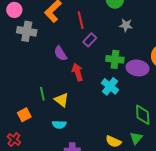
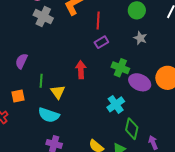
purple semicircle: (60, 53) -> (21, 61), moved, turned 42
cyan cross: (110, 86) -> (116, 104), moved
cyan semicircle: (59, 124) -> (49, 115), size x1.5

